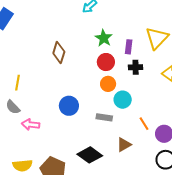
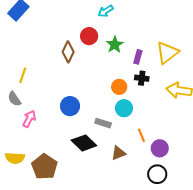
red circle: (106, 62) -> (89, 36), moved
orange circle: (108, 84) -> (119, 87), moved
pink arrow: (31, 125) -> (29, 119), turned 102
black diamond: (90, 155) -> (84, 143), moved

